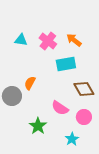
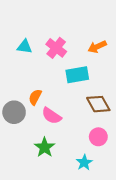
orange arrow: (74, 40) -> (97, 47), moved, turned -63
pink semicircle: (60, 108) -> (51, 116), moved

